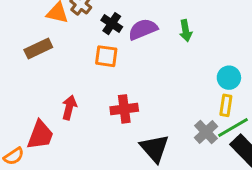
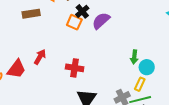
purple semicircle: (143, 29) -> (101, 21), turned -36
green arrow: (186, 31) -> (134, 57), moved
orange square: (106, 56) -> (74, 22), moved

